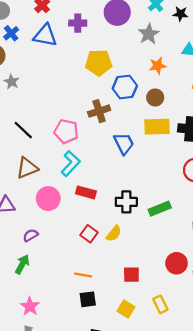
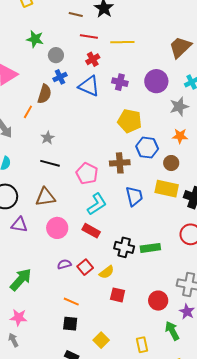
gray star: (12, 82) -> (48, 138), moved
black line: (23, 130) -> (50, 163), turned -42
cyan L-shape: (71, 164) -> (97, 204), moved
green rectangle: (160, 209) -> (150, 248), moved
purple semicircle: (31, 235) -> (64, 264), moved
red circle: (177, 263) -> (158, 301), moved
green arrow: (22, 264) -> (21, 279), size x1.4
red square: (131, 275) -> (118, 295), moved
yellow rectangle: (160, 304) -> (142, 345), moved
pink star: (30, 306) -> (19, 317), turned 30

